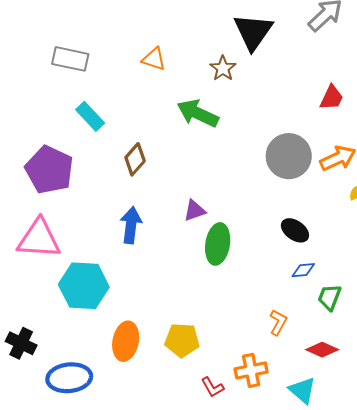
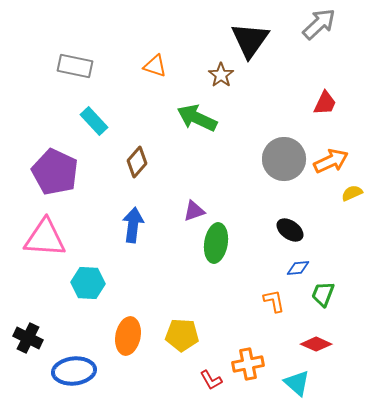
cyan hexagon: (84, 286) -> (88, 283), size x0.7
orange L-shape: (278, 322) -> (274, 301), moved, turned -40

